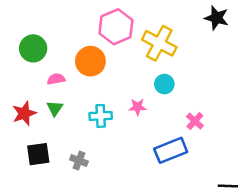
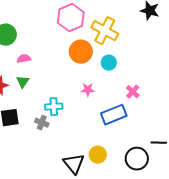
orange circle: (90, 61) -> (81, 52), moved
pink star: (138, 107) -> (88, 90), moved
cyan cross: (101, 116) -> (54, 107), moved

